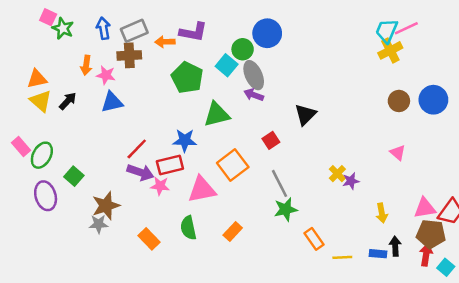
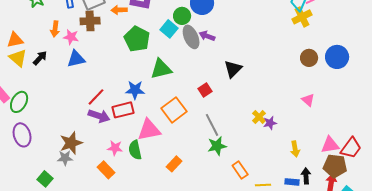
purple arrow: (254, 95) -> (207, 36), moved
green square: (74, 176) -> (45, 179), moved
pink star: (160, 186) -> (115, 148), moved
green semicircle: (188, 228) -> (135, 150), moved

